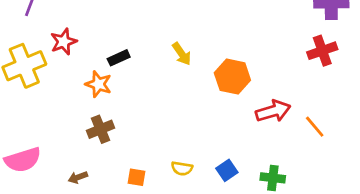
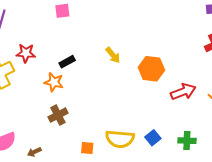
red star: (64, 42) -> (26, 53), turned 30
yellow semicircle: (182, 168) -> (120, 139), size x1.8
brown arrow: (78, 177) -> (34, 152), moved

